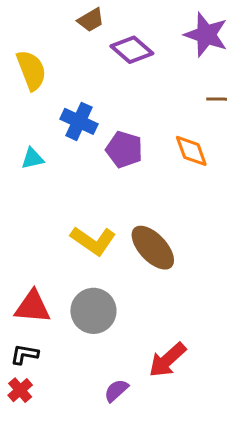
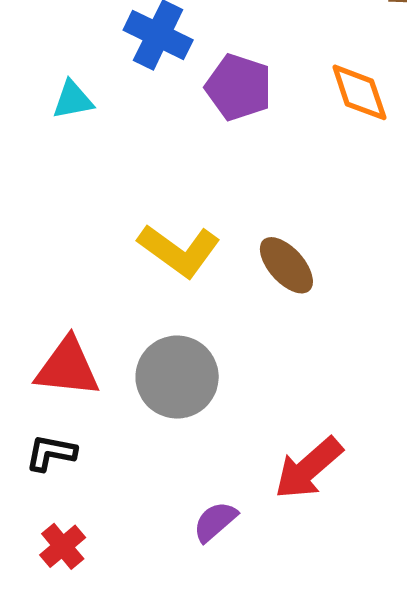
brown ellipse: (153, 248) -> (286, 265), size x0.7
red cross: (20, 390) -> (63, 546), moved

